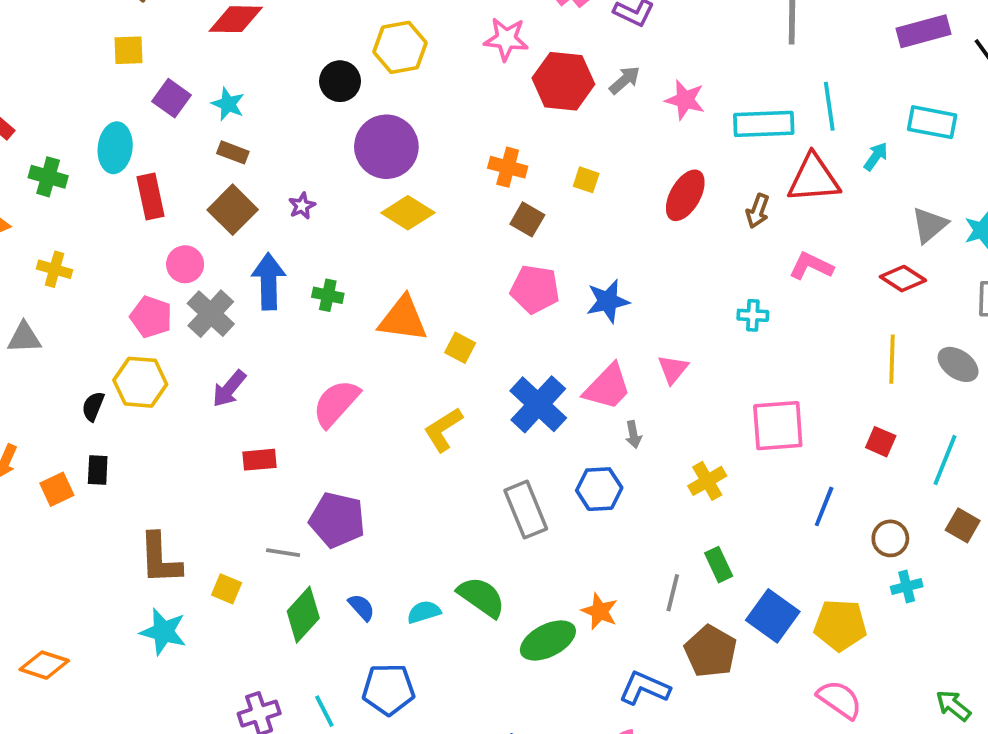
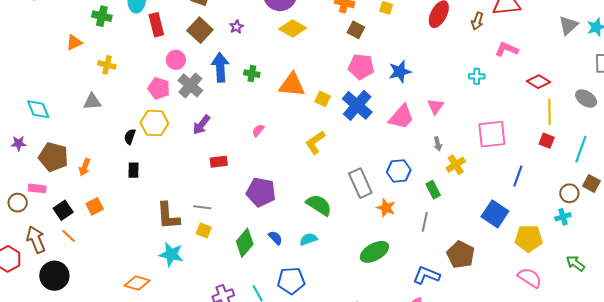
red diamond: (903, 279) -> (539, 82), moved
yellow line: (892, 359) -> (550, 112), moved
pink semicircle: (336, 403) -> (258, 131), size x0.5
blue cross: (538, 404) -> (357, 105), moved
gray arrow: (633, 435) -> (438, 144), moved
orange square: (57, 489) -> (95, 206), moved
brown circle: (890, 538) -> (569, 193), moved
gray line: (283, 553) -> (202, 207), moved
green rectangle: (719, 565) -> (433, 190), moved
gray line: (673, 593) -> (425, 222), moved
green semicircle: (481, 597) -> (319, 205), moved
orange star: (600, 611) -> (386, 208), moved
blue square: (773, 616) -> (495, 214), moved
orange diamond: (44, 665) -> (137, 283), moved
green arrow: (953, 706) -> (575, 263), moved

